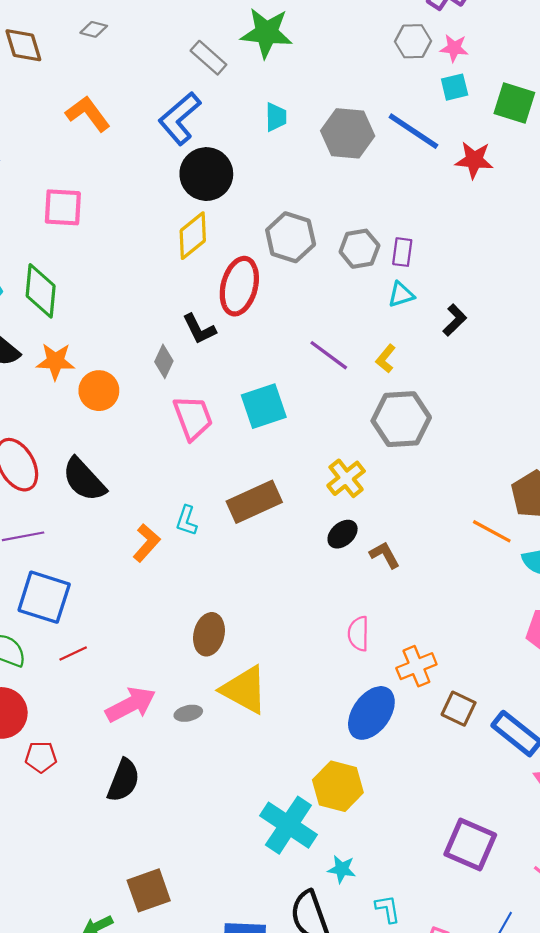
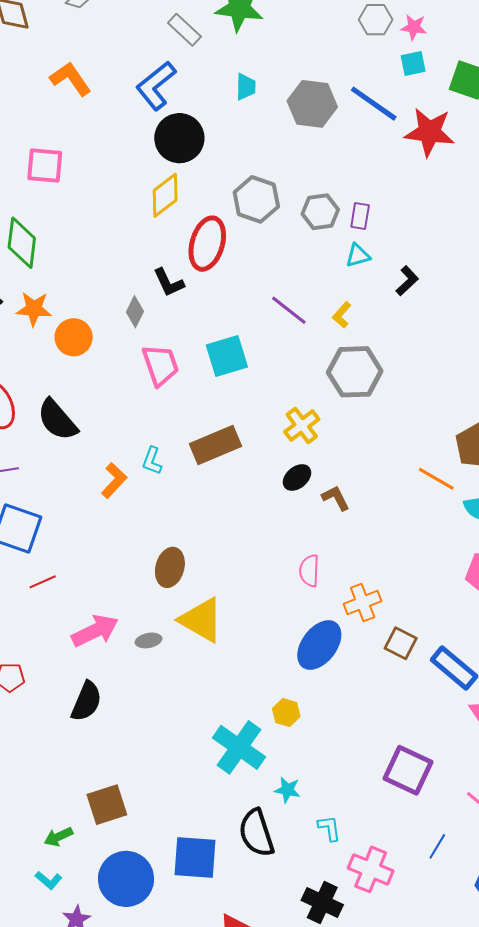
red star: (474, 160) -> (429, 132), size x1.4
yellow hexagon: (338, 786) -> (286, 712), size x0.6

